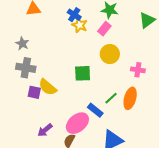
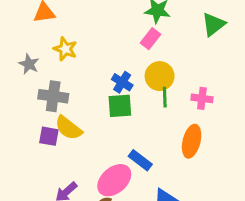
blue cross: (74, 15) -> (122, 82), moved
yellow star: (80, 25) -> (65, 49), moved
gray cross: (26, 68) -> (53, 96), moved
green line: (111, 98) -> (165, 97), moved, turned -48

